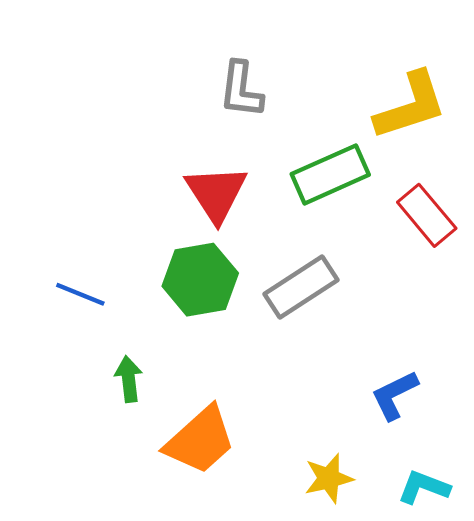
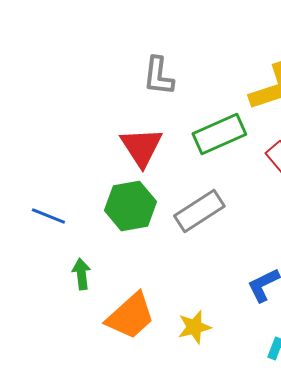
yellow star: (329, 478) -> (194, 327), moved

